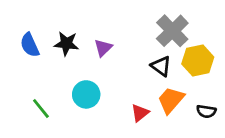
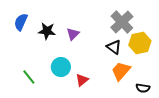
blue semicircle: (30, 45) -> (21, 22), moved, turned 48
black semicircle: (206, 111) -> (143, 88), moved
red triangle: (140, 113) -> (82, 80), moved

